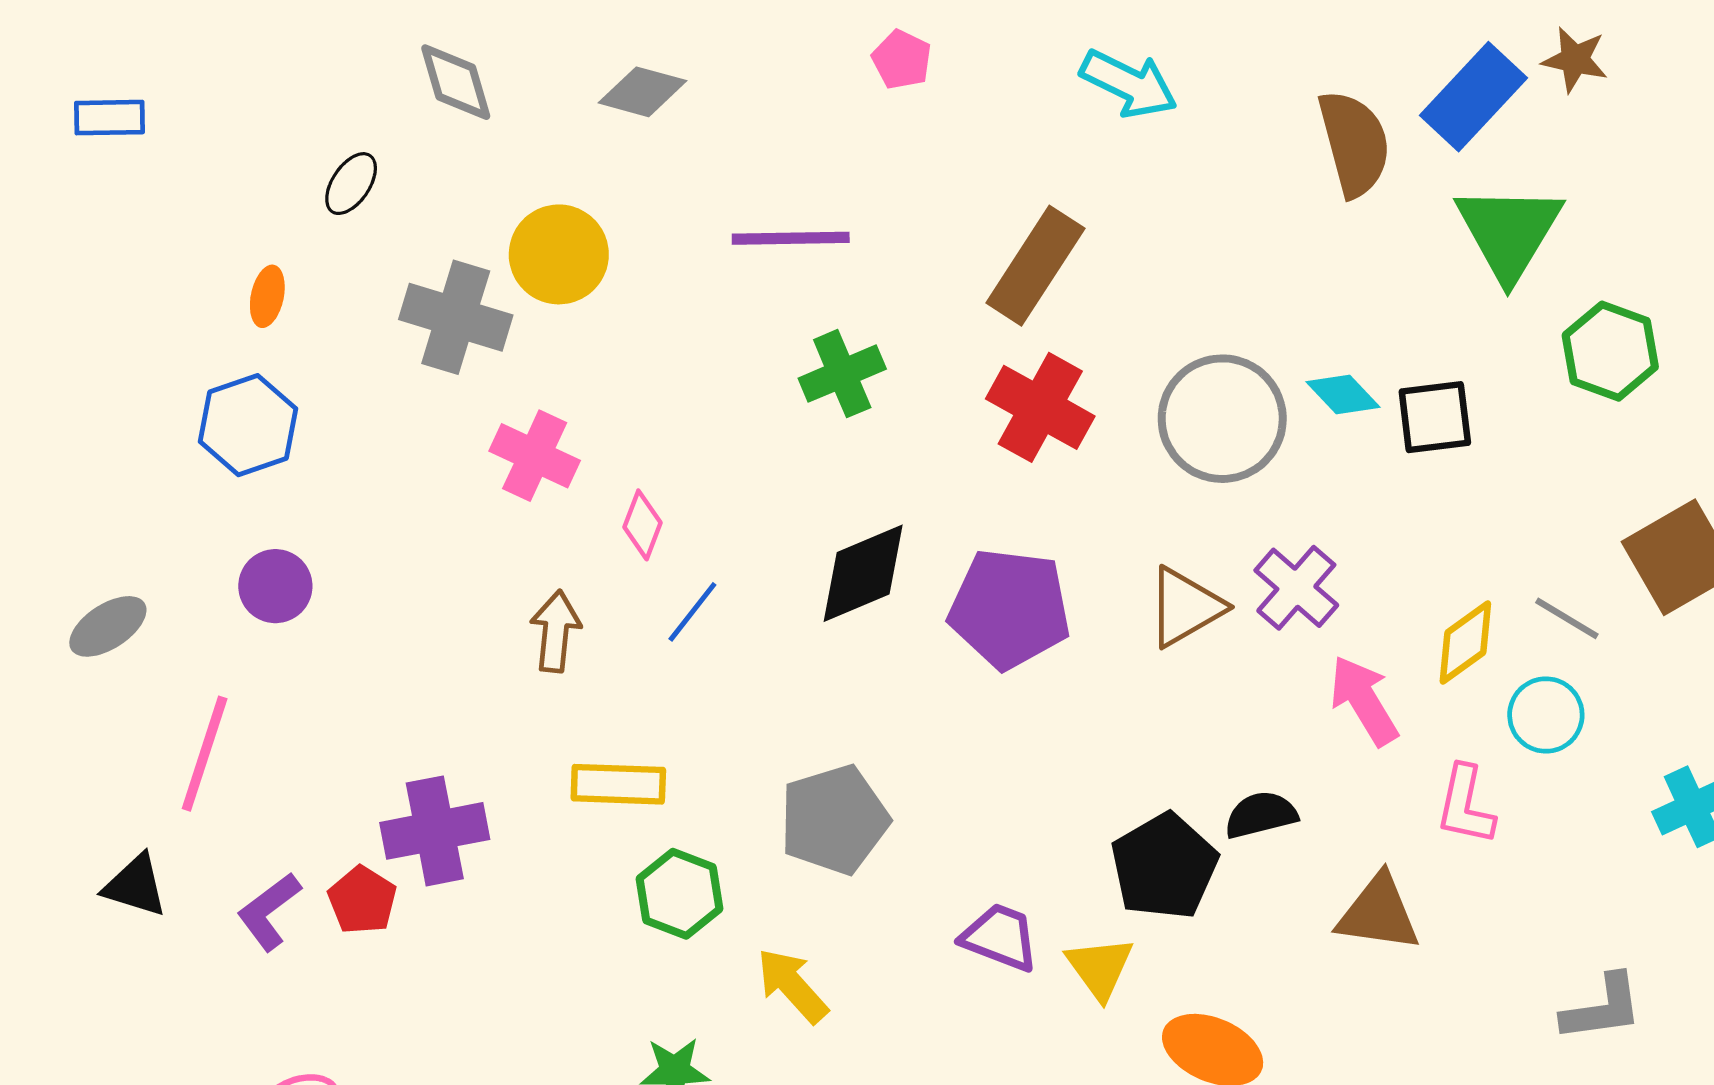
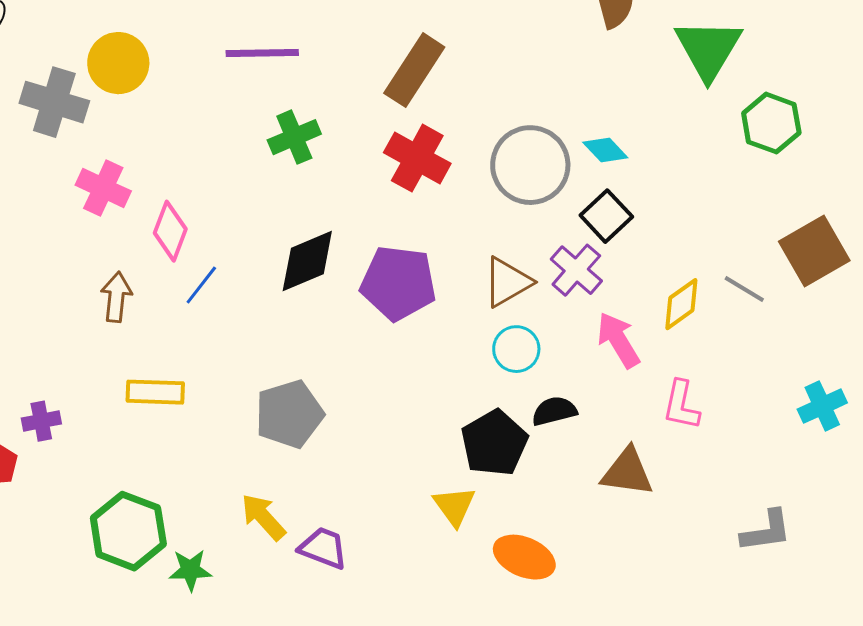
black square: (1435, 417) -> (606, 216), moved, turned -36
pink diamond: (643, 525) -> (170, 231), size x1.4
cyan circle: (1546, 715) -> (516, 349), moved
purple cross: (435, 831) -> (41, 421), size x0.6
green hexagon: (680, 894) -> (128, 531), moved, size x1.4
purple trapezoid: (1000, 937) -> (323, 548), moved

